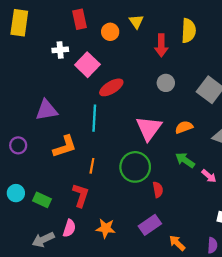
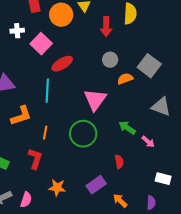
orange circle: (110, 32) -> (61, 15), size x1.5
orange semicircle: (184, 127) -> (125, 79), moved
red semicircle: (158, 190) -> (119, 162), moved
pink semicircle: (69, 228) -> (26, 200), moved

